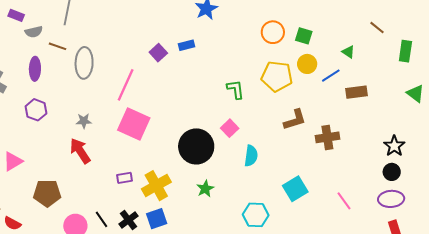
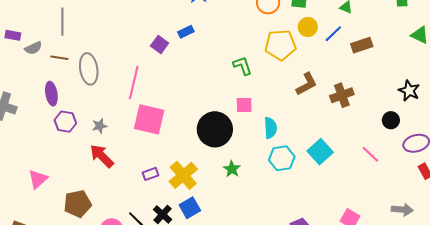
purple ellipse: (35, 69) -> (51, 94), moved
purple hexagon: (36, 110) -> (65, 122), moved
pink square: (230, 128) -> (244, 105), turned -36
black circle: (392, 172) -> (391, 120), moved
cyan hexagon: (256, 215) -> (282, 158), moved

